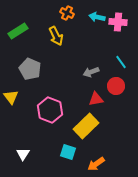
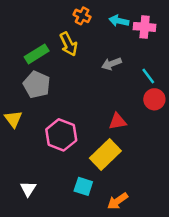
green rectangle: (18, 31) -> (37, 54), moved
gray arrow: (91, 72) -> (111, 64), moved
red circle: (116, 86) -> (154, 99), moved

